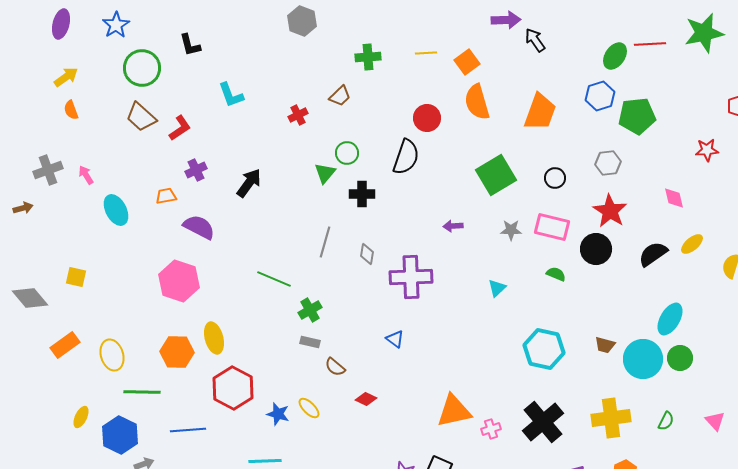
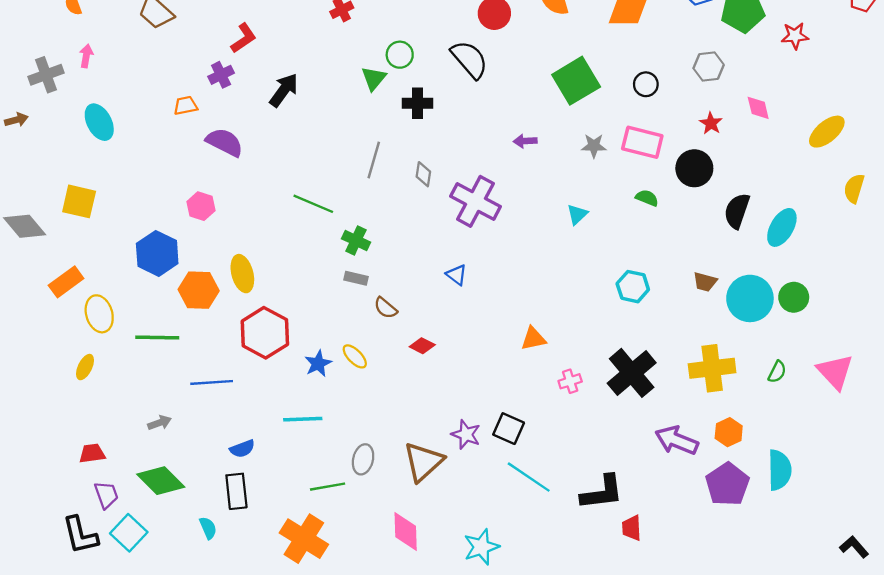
red L-shape: (180, 128) -> (244, 38), moved
red star: (707, 150) -> (795, 36), moved
black semicircle: (406, 157) -> (470, 59), turned -60
pink arrow: (86, 175) -> (86, 56), moved, turned 42
pink diamond: (674, 198) -> (758, 108), moved
cyan ellipse: (116, 210) -> (99, 122), moved
red star: (610, 211) -> (711, 123), size x0.6
yellow ellipse: (692, 244) -> (827, 132), moved, size x1.4
black semicircle: (653, 254) -> (737, 211), moved, turned -36
yellow square: (76, 277) -> (79, 201), size x1.4
purple cross: (411, 277) -> (475, 201), turned 30
pink hexagon: (179, 281) -> (201, 206), size x0.6
green cross: (310, 310) -> (356, 240), turned -35
cyan ellipse: (670, 319) -> (782, 227), moved
cyan hexagon: (544, 349) -> (633, 287), size x0.7
yellow ellipse: (112, 355) -> (99, 314), moved
orange triangle: (454, 411) -> (533, 339), moved, size x0.6
blue star: (278, 414) -> (318, 364), turned 30
pink triangle: (715, 421) -> (835, 372), size x1.6
blue hexagon: (120, 435) -> (157, 253), moved

